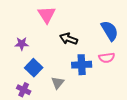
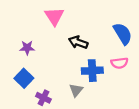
blue square: (34, 68) -> (24, 78), moved
gray triangle: (58, 83) -> (76, 90), moved
purple cross: (24, 90) -> (43, 98), moved

